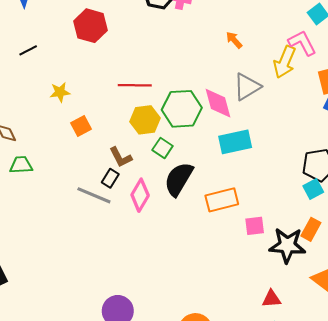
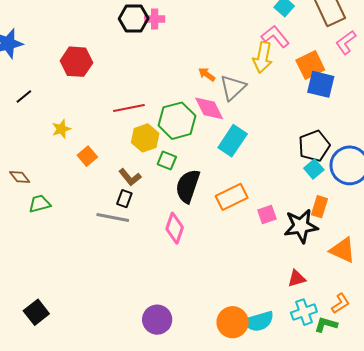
orange arrow: (234, 40) -> (207, 74), moved
cyan rectangle: (235, 142) -> (233, 141), turned -32
pink diamond: (140, 195) -> (175, 228), moved

